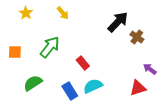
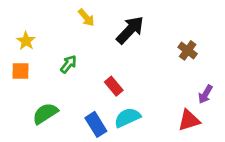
yellow star: (26, 13) -> (26, 41), moved
black arrow: (118, 22) -> (130, 30), moved
green arrow: (50, 47) -> (68, 64), size x0.6
purple arrow: (150, 69) -> (205, 94), turned -96

